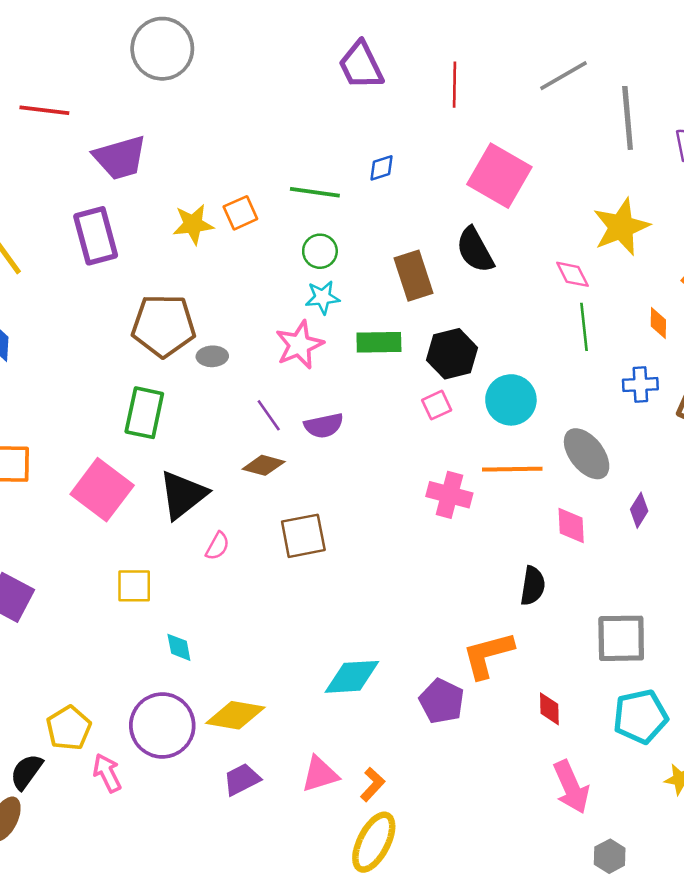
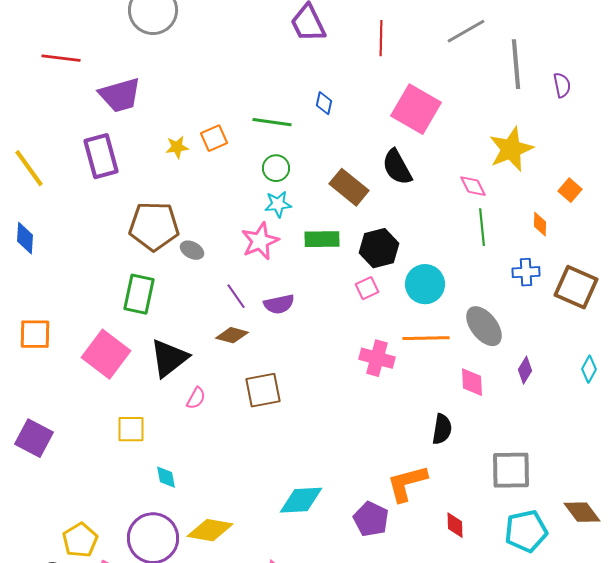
blue diamond: (381, 168) -> (324, 103), turned -60
yellow star: (193, 224) -> (177, 147), size x0.7
brown rectangle: (414, 276) -> (349, 187), turned -33
gray ellipse: (212, 356) -> (192, 250), turned 30

